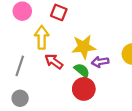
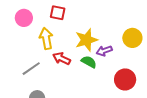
gray line: (20, 66) -> (31, 69), turned 48
red circle: (84, 89) -> (125, 79), moved

